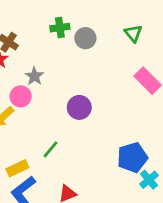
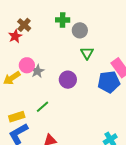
green triangle: (133, 33) -> (87, 53), moved
gray star: (34, 76) -> (37, 71), moved
blue pentagon: (132, 157) -> (109, 82), moved

